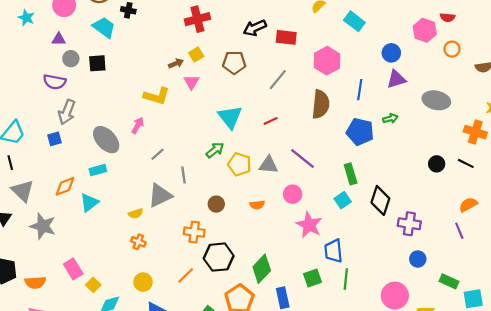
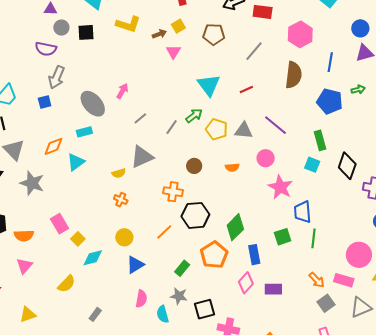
yellow L-shape: (157, 96) -> (128, 24), moved
gray line: (184, 175) -> (172, 127), moved, turned 42
cyan square: (343, 200) -> (312, 165), turned -35

